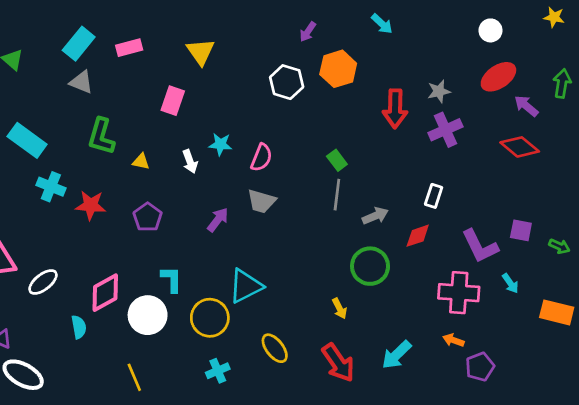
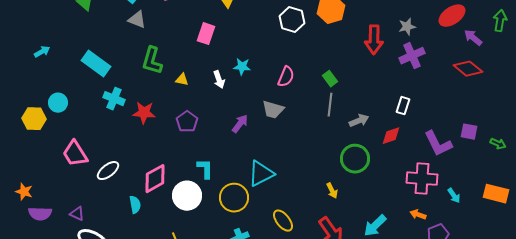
pink semicircle: (261, 158) -> (286, 77), moved
cyan arrow: (510, 283) -> (454, 196), moved

